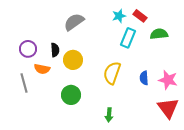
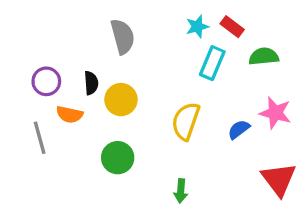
gray semicircle: (74, 22) -> (123, 37), turned 110
blue semicircle: (144, 78) -> (239, 129), turned 56
pink star: (168, 80) -> (275, 113), moved

